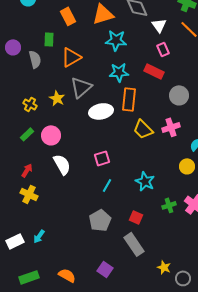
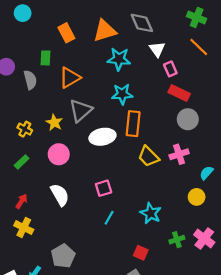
white triangle: (159, 25) -> (157, 49), moved
red rectangle: (154, 71) -> (179, 93), moved
pink circle: (51, 135) -> (59, 154), moved
gray pentagon: (100, 220) -> (63, 256), moved

